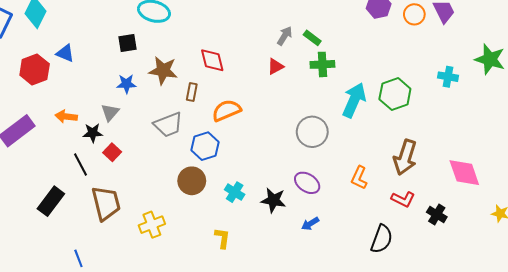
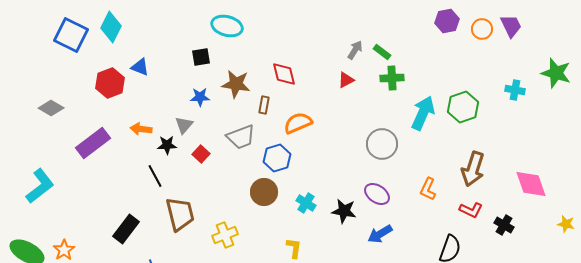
red square: (112, 152) -> (201, 154), moved
black rectangle: (51, 201) -> (126, 229), moved
blue arrow: (310, 224) -> (380, 234), size x1.4

